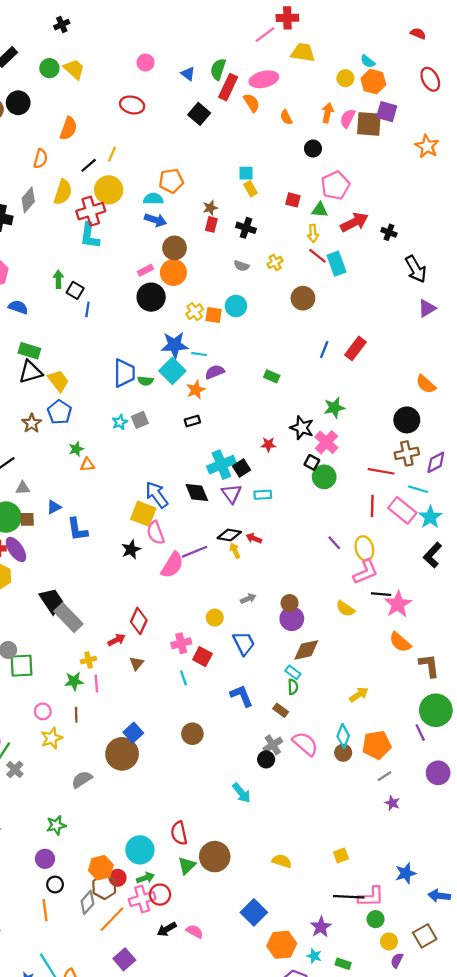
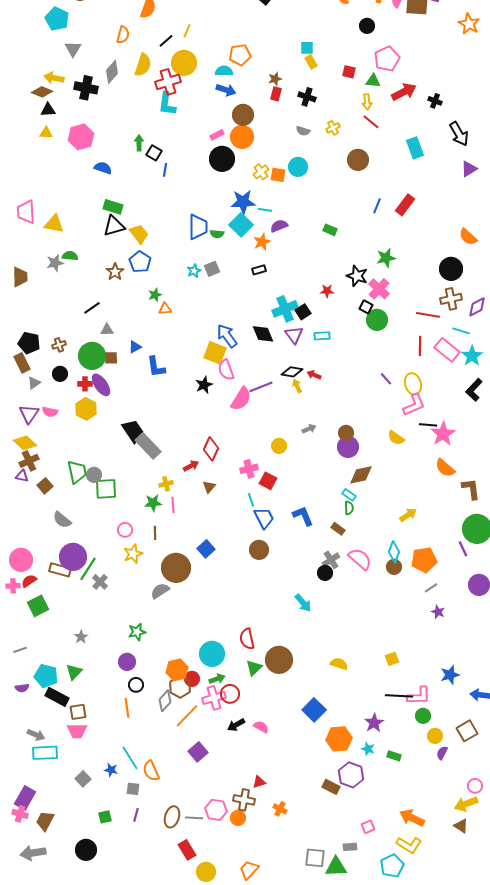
cyan rectangle: (336, 264) -> (415, 148), moved
blue trapezoid: (244, 643) -> (264, 518), moved
brown circle: (122, 754) -> (176, 568), moved

